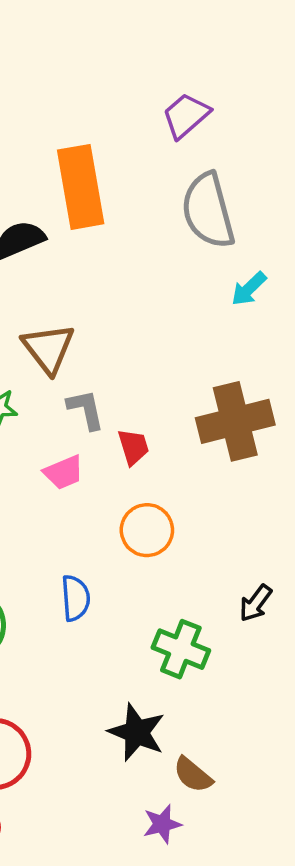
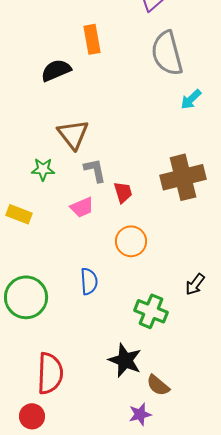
orange rectangle: (81, 187) -> (92, 39), size x0.6

